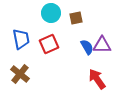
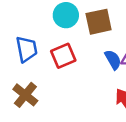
brown square: (76, 18) -> (99, 22), size x1.5

